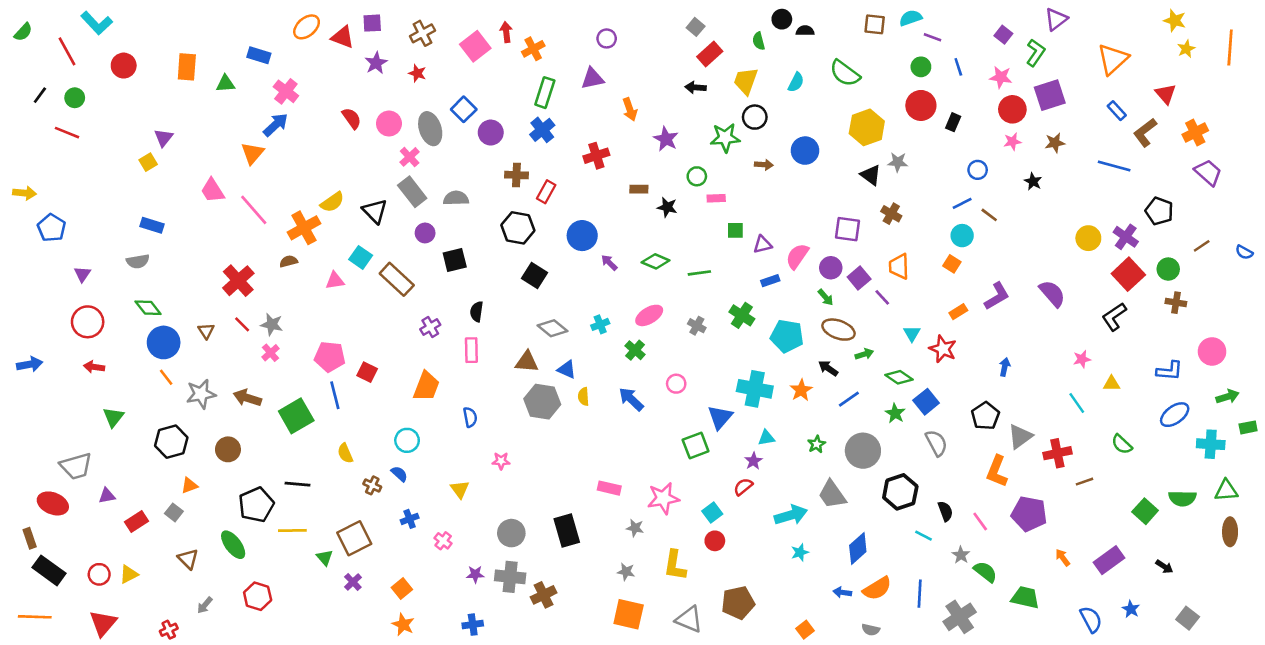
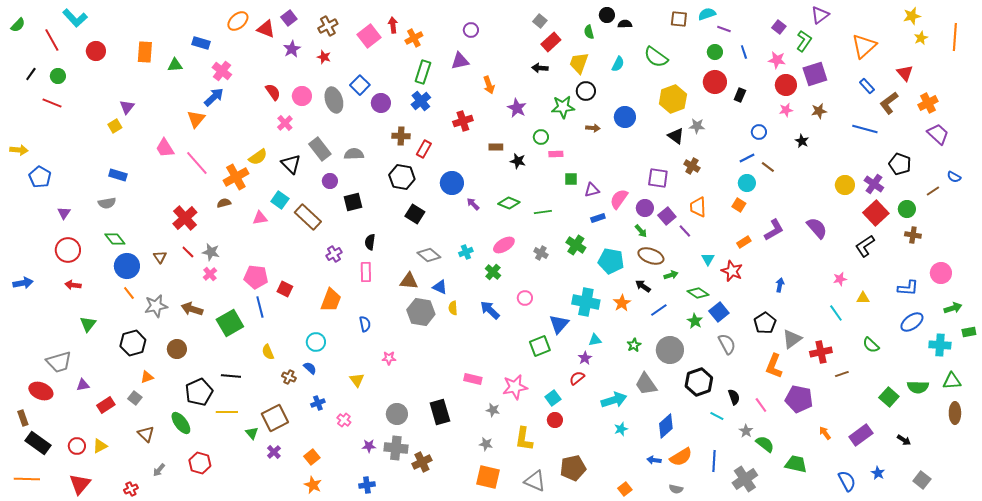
yellow star: (1175, 20) -> (912, 16), turned -30
purple square: (372, 23) -> (289, 18), turned -35
pink cross: (410, 157) -> (285, 123), moved
blue semicircle: (1244, 252) -> (954, 177), moved

